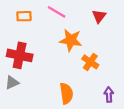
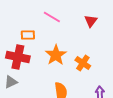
orange rectangle: (24, 16) -> (28, 35), moved
orange star: (71, 40) -> (56, 55), moved, turned 30

